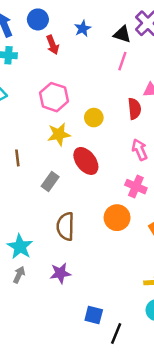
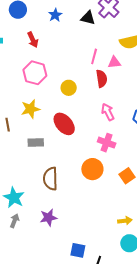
red arrow: (53, 45) -> (33, 40), moved
pink line: (122, 61) -> (94, 56), moved
yellow star: (59, 134) -> (30, 109), moved
gray rectangle: (50, 182) -> (36, 143), turned 56

